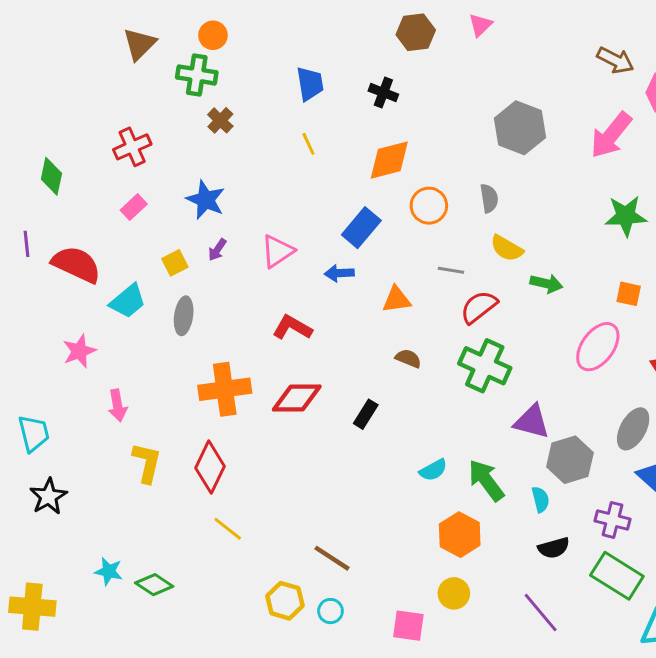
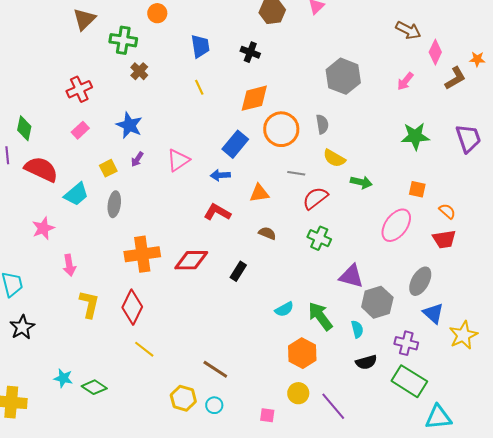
orange circle: (213, 35) -> (157, 13), moved
pink arrow: (611, 135) -> (405, 81), size x0.6
green diamond: (51, 176) -> (24, 128), moved
orange circle: (429, 206) -> (281, 129), size x1.4
red L-shape: (292, 328) -> (217, 212), moved
green cross: (485, 366) -> (319, 238), size x0.7
purple line: (541, 612) -> (333, 406), moved
pink square: (408, 626) -> (267, 415), size x0.7

